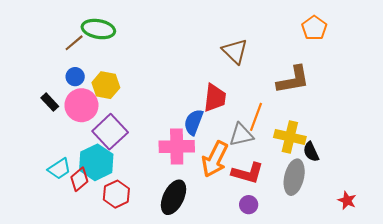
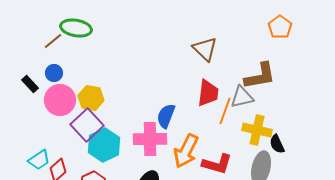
yellow hexagon: (106, 85) -> (91, 98), moved
red trapezoid: (215, 98) -> (208, 93), moved
black rectangle: (50, 102) -> (30, 84), moved
gray triangle: (241, 135) -> (242, 97), moved
cyan hexagon: (96, 162) -> (104, 145), moved

